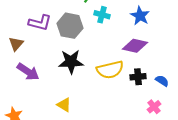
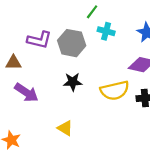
brown triangle: (16, 44) -> (13, 62), turned 49
black star: (71, 62) -> (73, 82), size x0.7

